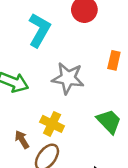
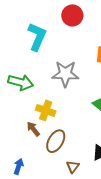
yellow cross: (52, 124) -> (46, 110), moved

